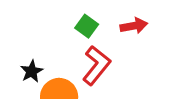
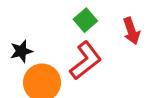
red arrow: (134, 26) -> (131, 31), turned 68

